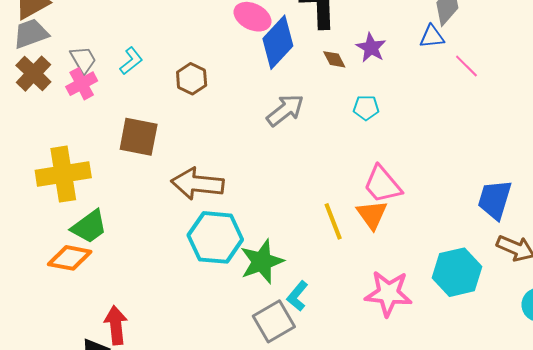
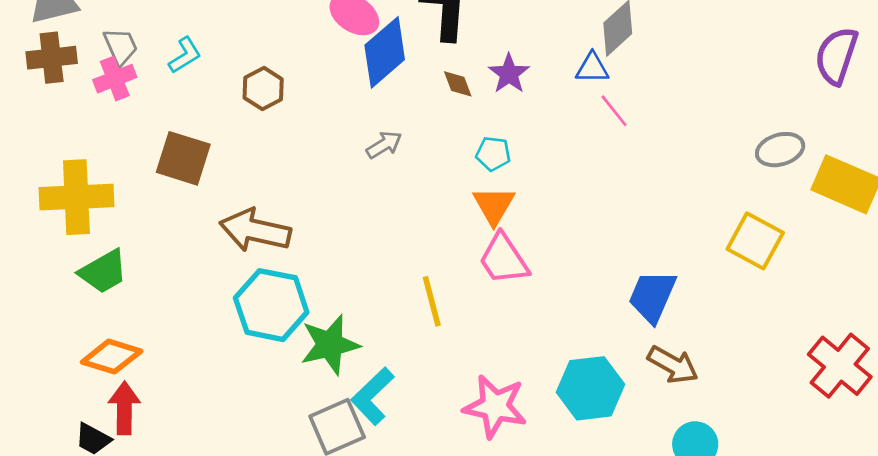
pink line: (466, 66) -> (614, 111), moved
brown cross: (33, 74) -> (52, 58), turned 33
gray arrow: (285, 110) -> (384, 145), size x0.7
orange triangle: (372, 215) -> (494, 205), moved
orange diamond: (70, 258) -> (112, 357), moved
cyan L-shape: (297, 296) -> (373, 396), size x1.4

